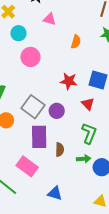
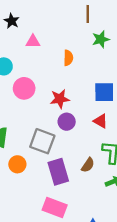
red star: (69, 81) -> (60, 99), moved
purple circle: (57, 111) -> (67, 122), moved
brown semicircle: (60, 150) -> (88, 165), moved, turned 48

